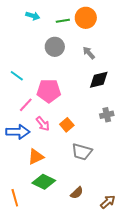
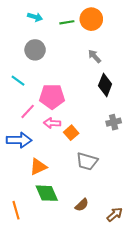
gray circle: (55, 47) -> (35, 50), moved
black diamond: (99, 80) -> (105, 85), turned -55
pink arrow: (43, 124) -> (52, 123), moved, turned 133
green diamond: (44, 182) -> (47, 193), turned 40

